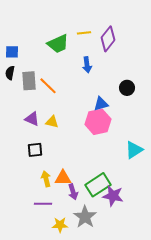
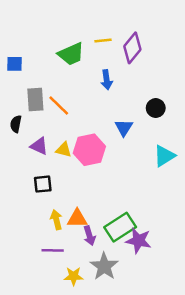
black semicircle: (10, 73) -> (16, 124), moved
blue triangle: (101, 104) -> (124, 128), turned -42
pink hexagon: (98, 122) -> (89, 150), moved
cyan triangle: (134, 150) -> (164, 156), moved

